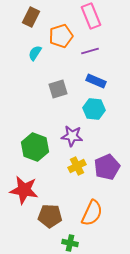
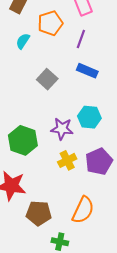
purple line: (90, 51) -> (81, 39), turned -54
gray square: (58, 89) -> (47, 79), turned -30
cyan hexagon: (94, 109) -> (89, 117), moved

